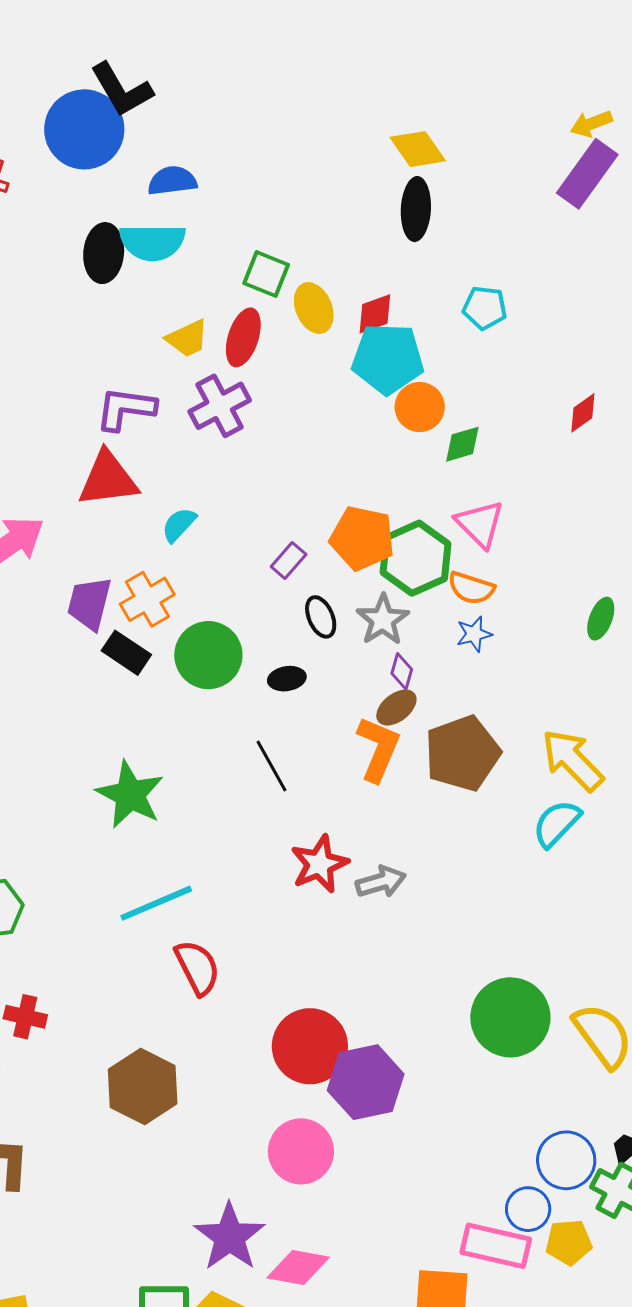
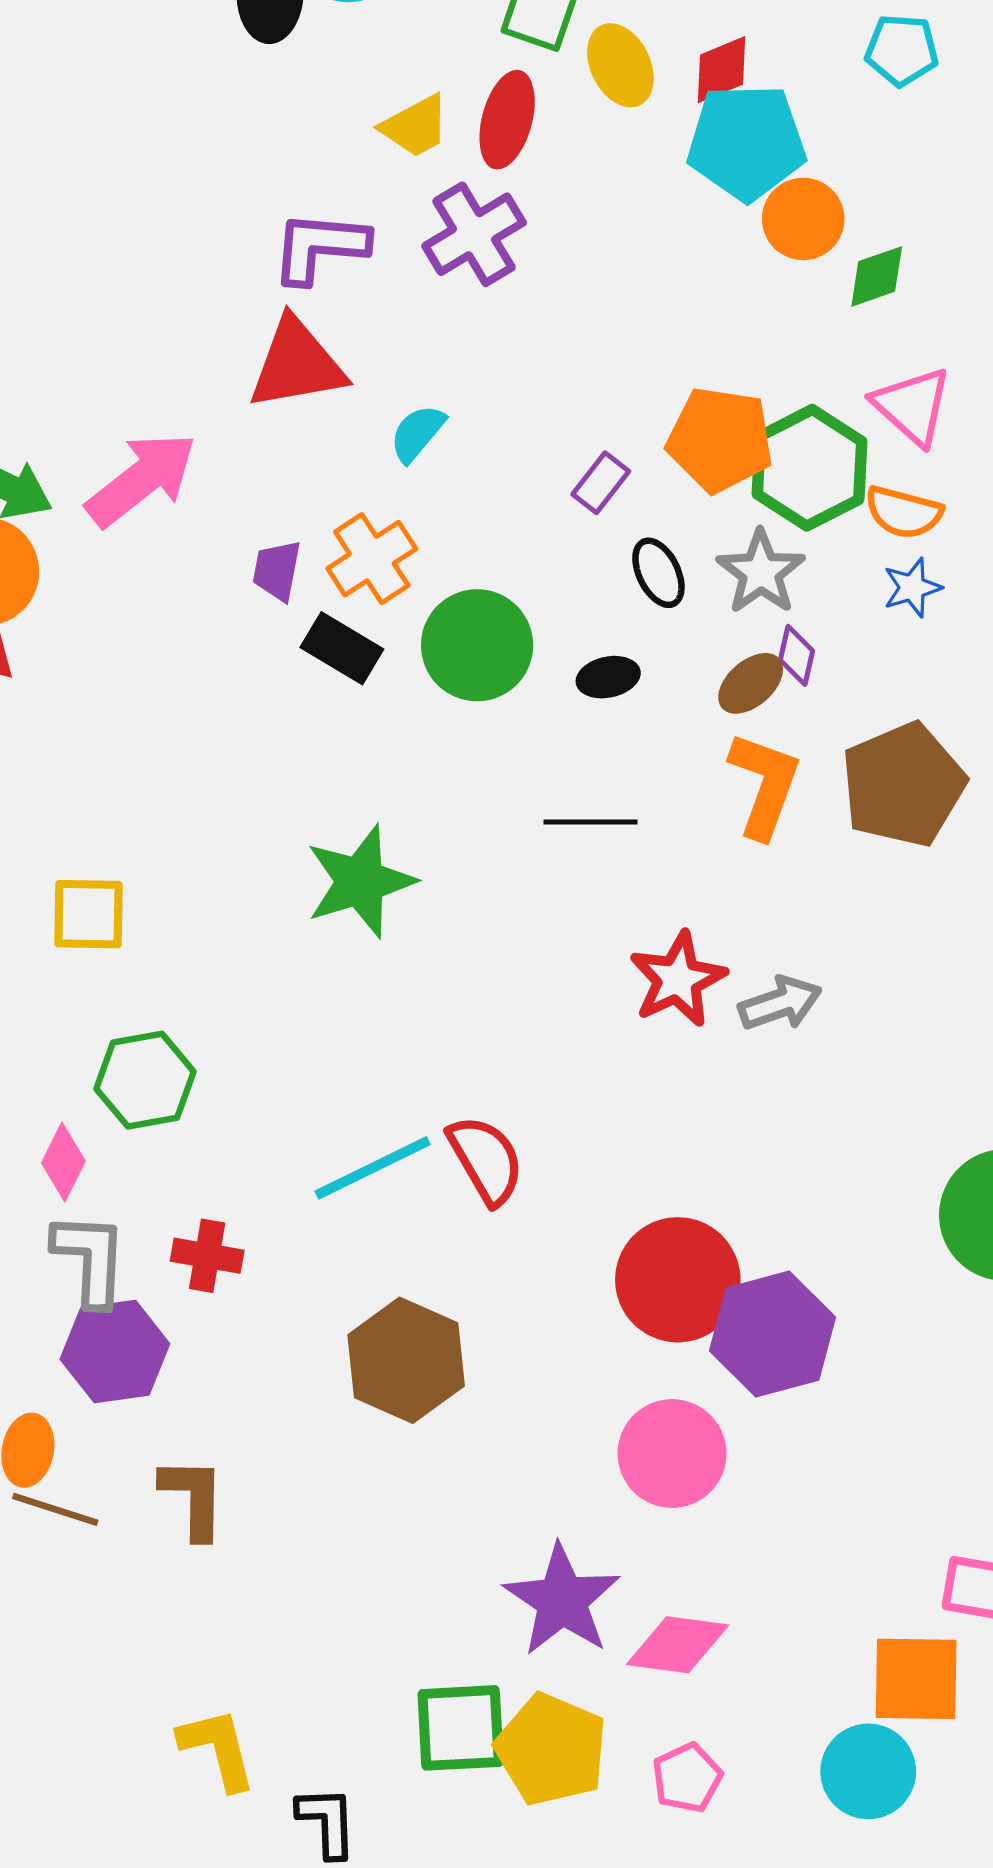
purple trapezoid: (89, 603) -> (277, 570), size x0.7
brown ellipse: (396, 708) -> (751, 683), moved
black line: (272, 766) -> (590, 822), turned -58
green star: (130, 795) -> (360, 881), turned 30
cyan line: (156, 903) -> (373, 1168), moved

